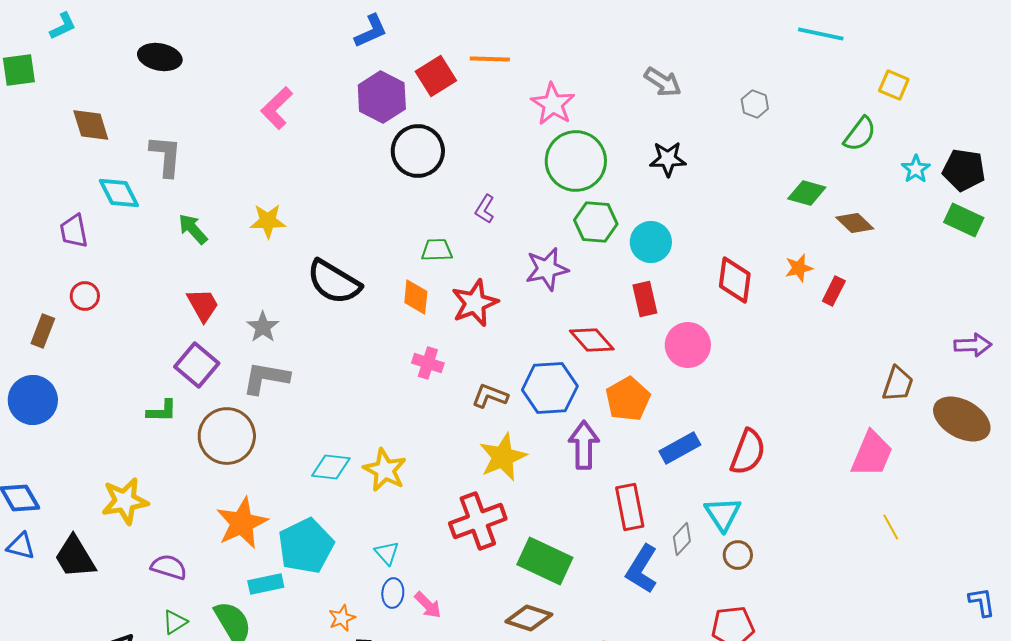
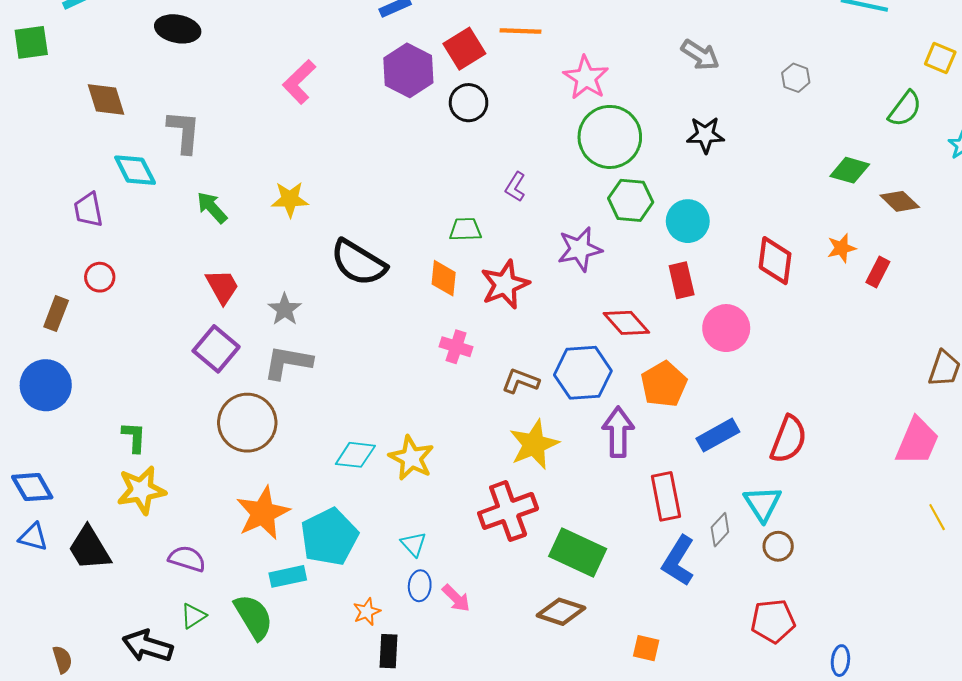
black circle: (418, 151) -> (469, 103), moved, size x0.7
green L-shape: (162, 411) -> (134, 437), moved, turned -88

